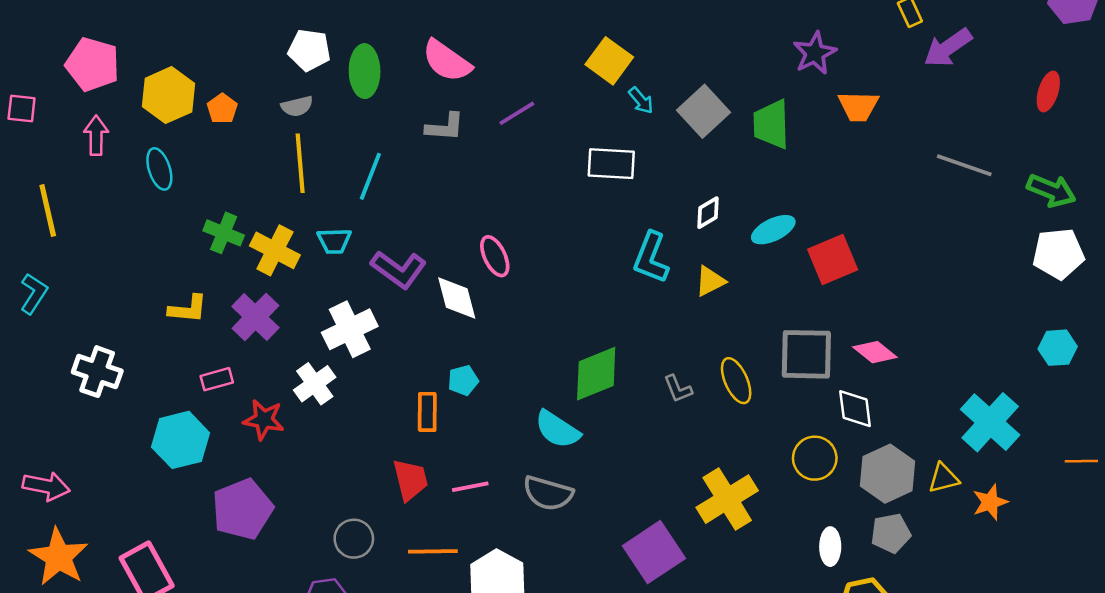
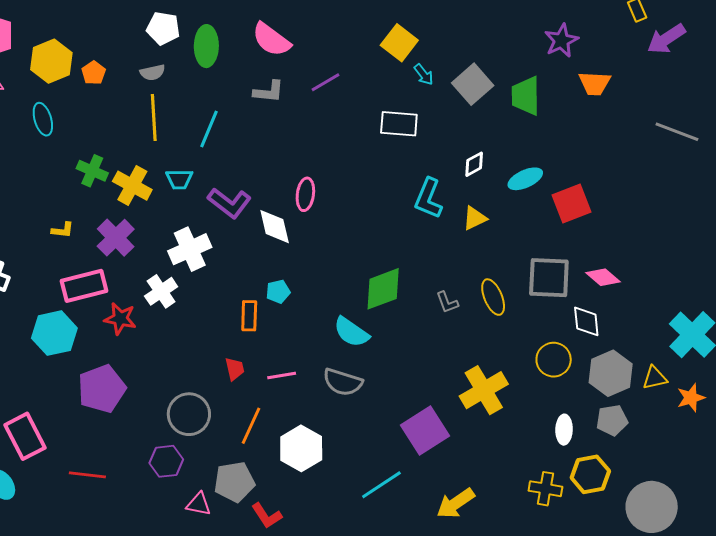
pink ellipse: (495, 256) -> (305, 194), turned 32
yellow L-shape: (188, 309) -> (63, 230), size x0.7
pink rectangle: (217, 379) -> (84, 286), size x1.8
red trapezoid: (410, 480) -> (235, 369), size x0.7
gray circle: (354, 539) -> (189, 414), size x1.4
orange line: (433, 551) -> (251, 426), turned -66

